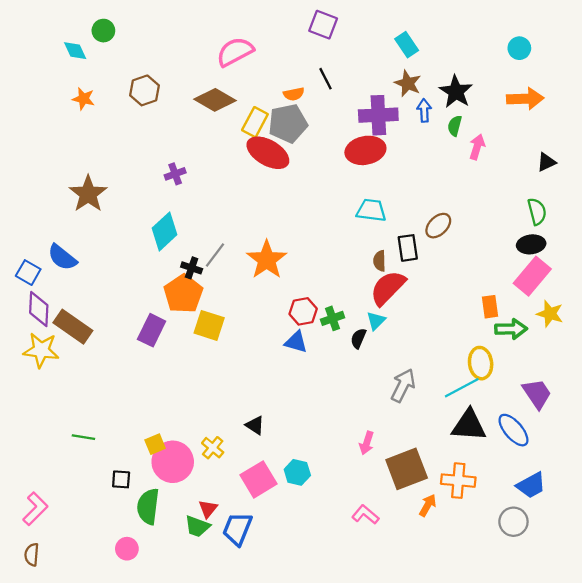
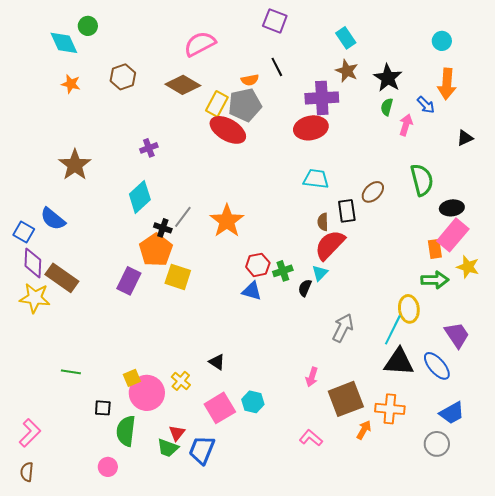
cyan diamond: (75, 51) -> (64, 43), size x1.4
orange arrow: (525, 99) -> (447, 84), turned 96
blue arrow: (424, 110) -> (426, 105), moved, turned 138
green semicircle: (537, 211) -> (422, 180), moved, size x1.4
orange rectangle: (490, 307) -> (435, 249), moved
cyan line: (462, 388) -> (393, 330), turned -36

